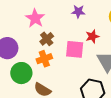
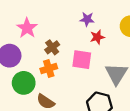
pink star: (35, 18) -> (27, 28), moved
red star: (92, 36) -> (97, 37), moved

